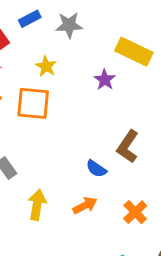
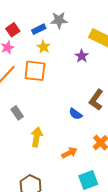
blue rectangle: (30, 19) -> (39, 29), moved
orange arrow: (85, 205) -> (69, 153), moved

